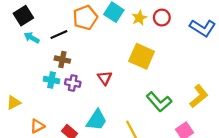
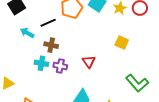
cyan arrow: (32, 38) -> (27, 33), moved
yellow square: (142, 56) -> (122, 42), size x0.6

